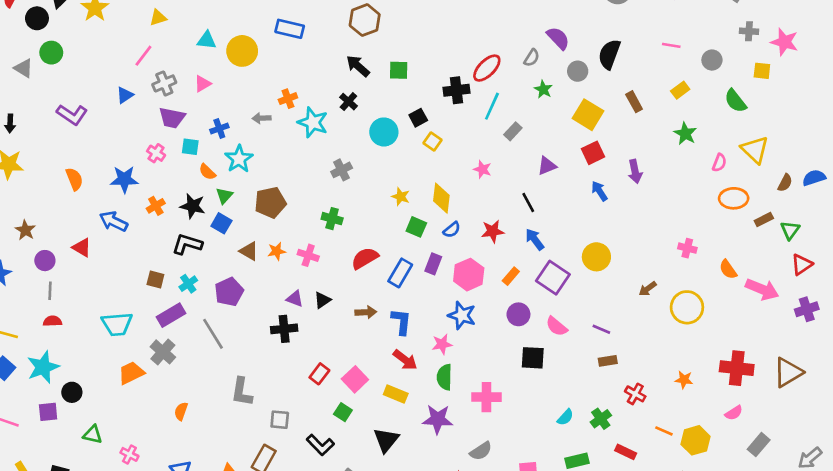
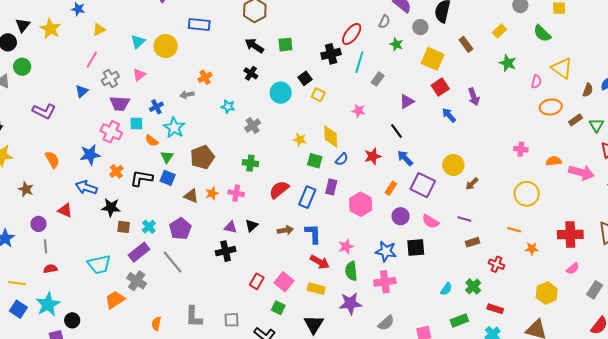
cyan triangle: (207, 40) -> (138, 42), turned -42
cyan star: (313, 122) -> (228, 107), moved, size x0.6
pink cross: (156, 153) -> (111, 132), size x1.5
black star: (193, 206) -> (111, 207), moved
brown star: (25, 230) -> (26, 189), moved
black L-shape: (187, 244) -> (141, 178), moved
orange semicircle: (728, 269) -> (554, 161), turned 126
pink hexagon: (469, 275) -> (361, 204), moved
brown arrow: (648, 289) -> (472, 184), moved
blue star: (462, 315) -> (386, 251), moved
gray L-shape: (242, 392) -> (194, 317), moved
orange line: (664, 431) -> (514, 230), moved

